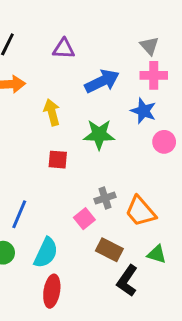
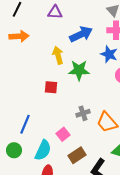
yellow arrow: (52, 112) -> (58, 55), moved
pink square: (84, 219) -> (63, 134), moved
brown rectangle: (109, 250) -> (77, 155), moved, turned -60

